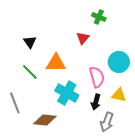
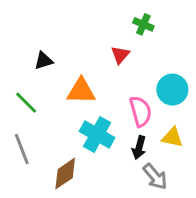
black triangle: (30, 42) -> (43, 61), turned 48
green line: (30, 72) -> (26, 103), moved
brown diamond: (45, 120) -> (65, 174), turned -40
gray arrow: (107, 122) -> (155, 177), turned -60

